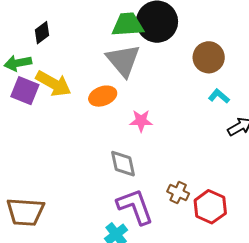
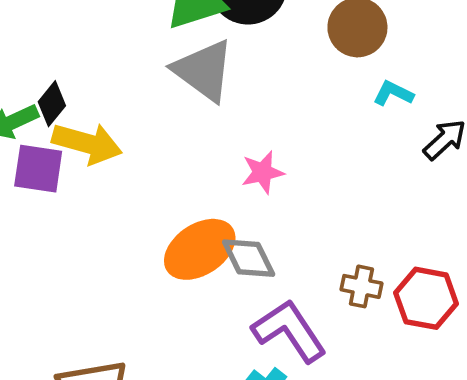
black diamond: (42, 33) -> (52, 104), moved
orange ellipse: (103, 96) -> (200, 249), moved, size x1.4

